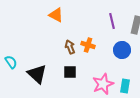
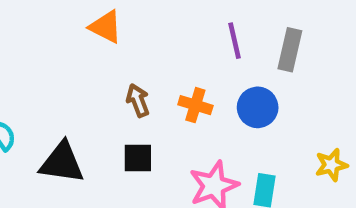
orange cross: (88, 45) -> (195, 105), moved
black triangle: (37, 74) -> (62, 163), turned -35

